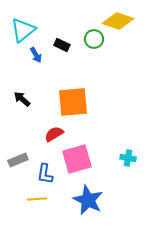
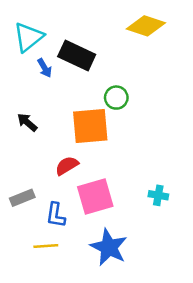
green circle: (94, 39) -> (116, 98), moved
black rectangle: (62, 45) -> (77, 56), size x1.8

